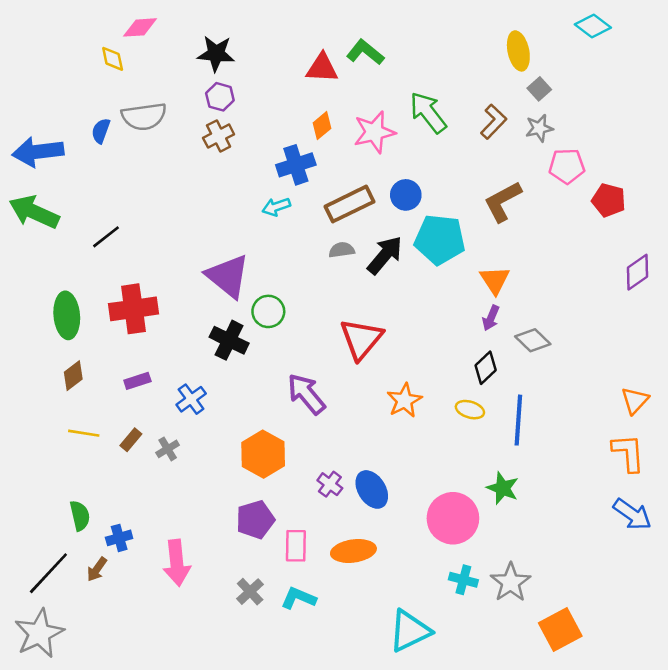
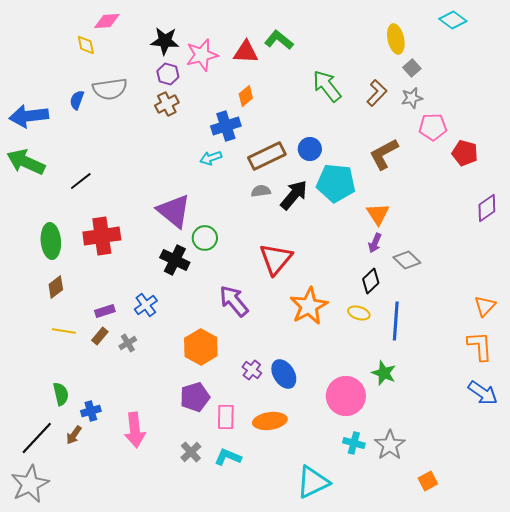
pink star: (374, 132) -> (202, 55), moved
purple rectangle: (137, 381) -> (105, 311), moved
orange star: (404, 400) -> (309, 306), size x1.4
orange square: (560, 630) -> (428, 481), size x0.6

